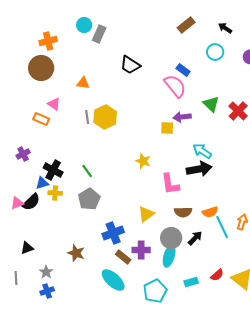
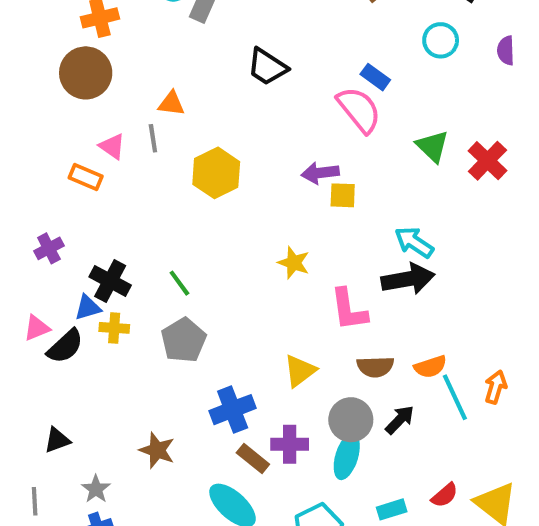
gray line: (87, 117) -> (153, 138), moved
purple arrow: (182, 117) -> (320, 173), moved
pink triangle: (17, 203) -> (37, 328), moved

